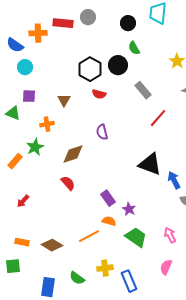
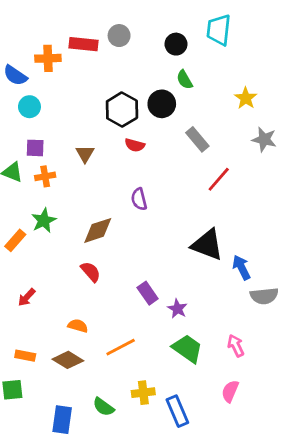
orange cross: (47, 124) -> (45, 176), moved
orange semicircle: (109, 221) -> (78, 326), moved

